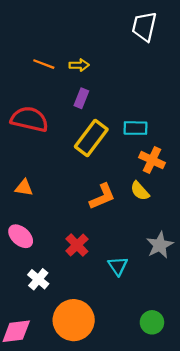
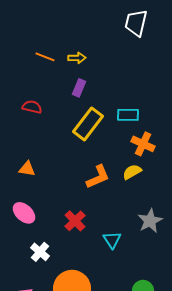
red semicircle: (29, 119) -> (32, 107), size x0.6
yellow semicircle: (140, 191) -> (132, 172), turned 102

